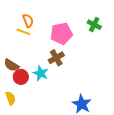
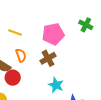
orange semicircle: (28, 21) -> (21, 55), moved
cyan star: (41, 73) -> (56, 85), moved

